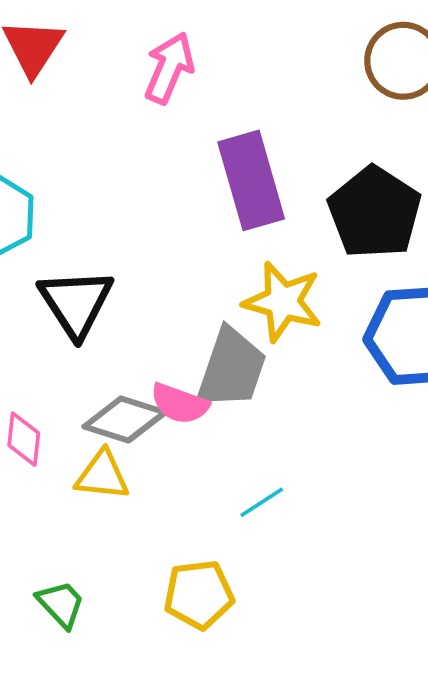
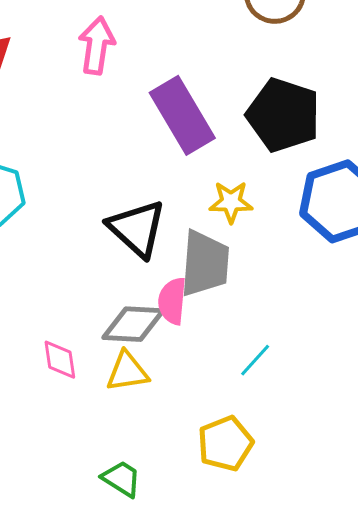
yellow star: (283, 302) -> (231, 202), size x0.7
black triangle: (76, 303) -> (137, 229), moved
pink semicircle: (180, 404) -> (172, 301), turned 90

